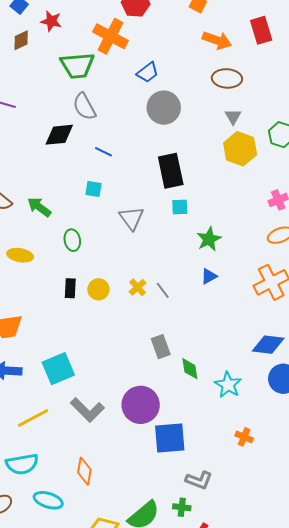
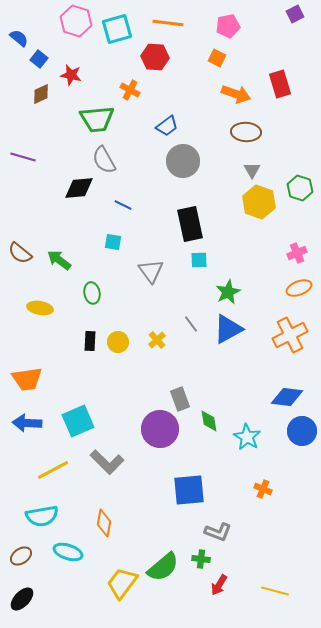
orange cross: (110, 36) -> (130, 90), size x0.6
blue triangle: (209, 276) -> (228, 329), size x1.8
gray line: (163, 290) -> (191, 324), moved
purple circle: (141, 405) -> (160, 429), moved

